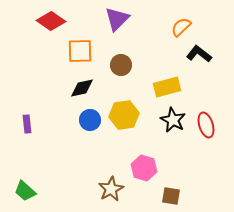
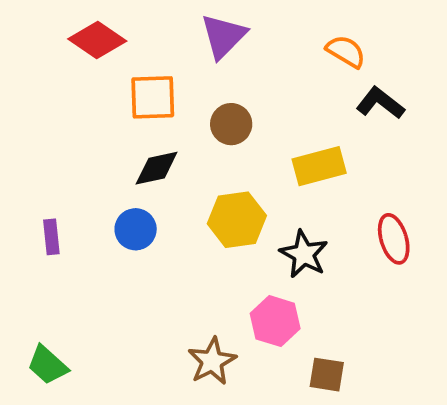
orange semicircle: (181, 27) -> (346, 51), turned 75
blue circle: (90, 120) -> (136, 229), moved
black star: (173, 120) -> (304, 254), moved

